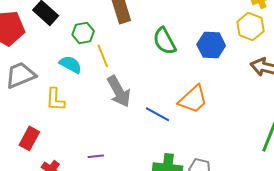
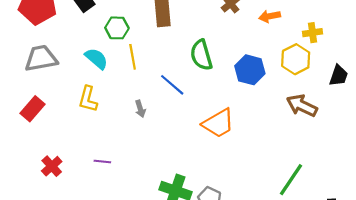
gray arrow: (119, 91) -> (140, 109), moved, size x0.5
yellow L-shape: (55, 99) -> (88, 99), moved
blue line: (158, 114) -> (172, 85), moved
red rectangle: (29, 138) -> (33, 109), moved

